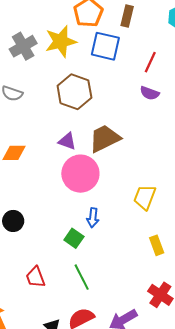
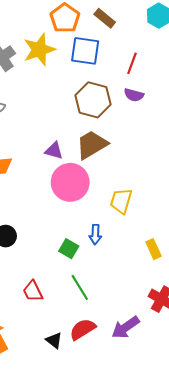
brown rectangle: (127, 16) -> (105, 18), turned -60
brown hexagon: (74, 92) -> (93, 100), moved
yellow trapezoid: (145, 197) -> (121, 201), moved
blue arrow: (93, 218) -> (95, 234), moved

